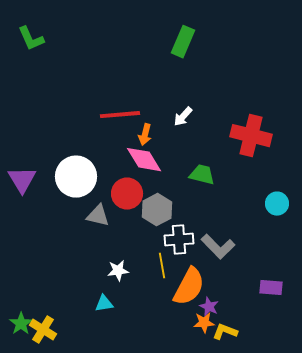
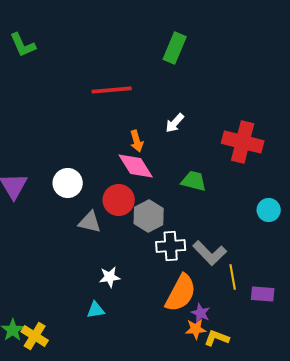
red line: (120, 115) -> (112, 90), moved
orange arrow: (145, 135) -> (137, 141), turned -30
white circle: (76, 177) -> (68, 183), size x0.7
yellow line: (162, 266) -> (233, 277), moved

